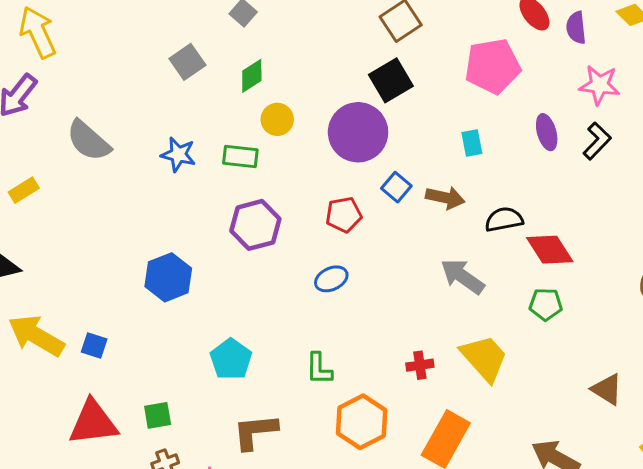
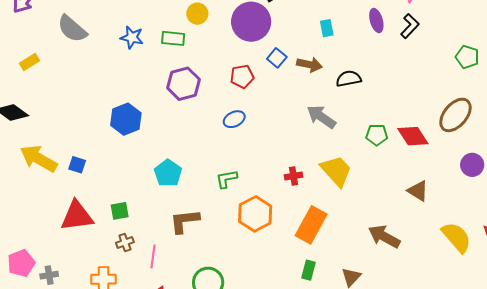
red diamond: (550, 250) -> (413, 136), moved
green L-shape: (319, 369) -> (227, 179), turned 80

